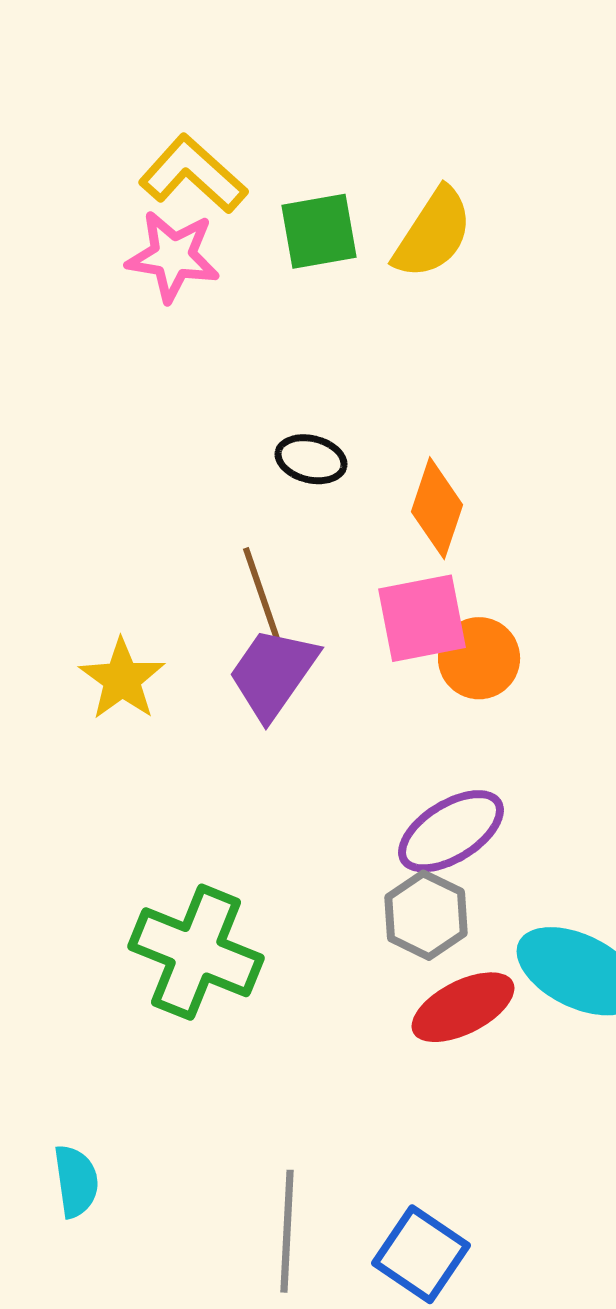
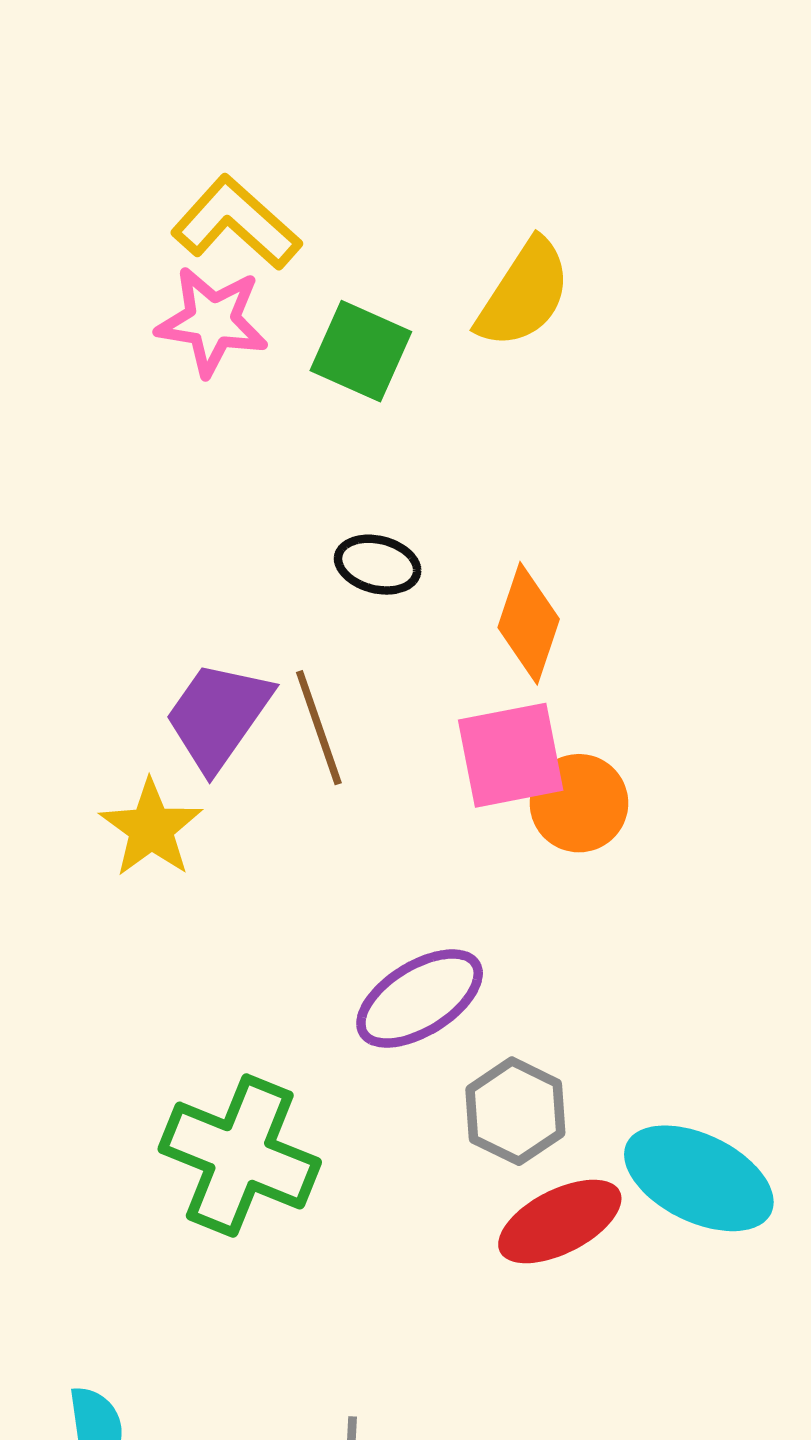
green square: (319, 231) -> (361, 351), moved, turned 34
purple trapezoid: (273, 673) -> (218, 716), moved
purple ellipse: (451, 831) -> (420, 999), moved

